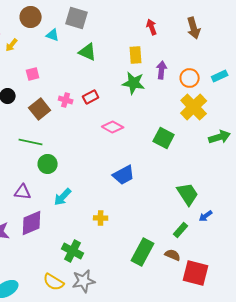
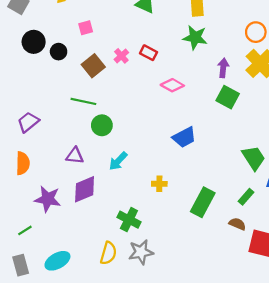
purple arrow: (162, 70) -> (223, 68), moved
red rectangle: (91, 97) -> (148, 53), turned 56
pink cross: (66, 100) -> (121, 56), turned 32
green rectangle: (143, 252) -> (203, 202), moved
yellow semicircle: (54, 282) -> (108, 253), turned -105

